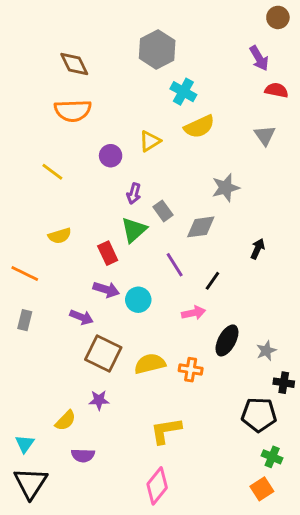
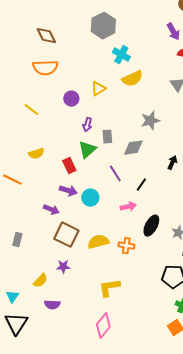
gray rectangle: (163, 211) -> (107, 137), turned 32
gray rectangle: (25, 320) -> (17, 240), moved

